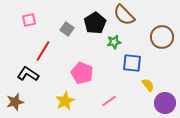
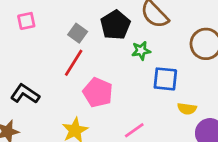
red line: (43, 51) -> (74, 63), moved
yellow semicircle: (148, 85) -> (187, 109), turned 136

